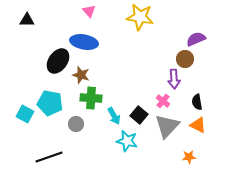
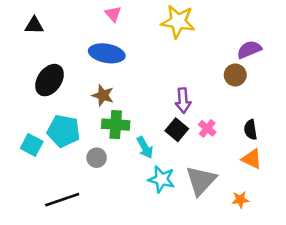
black ellipse: (58, 61) -> (50, 80), moved
purple arrow: (174, 79) -> (183, 100), moved
black square: (139, 115) -> (177, 130), moved
gray triangle: (167, 126) -> (201, 181), moved

